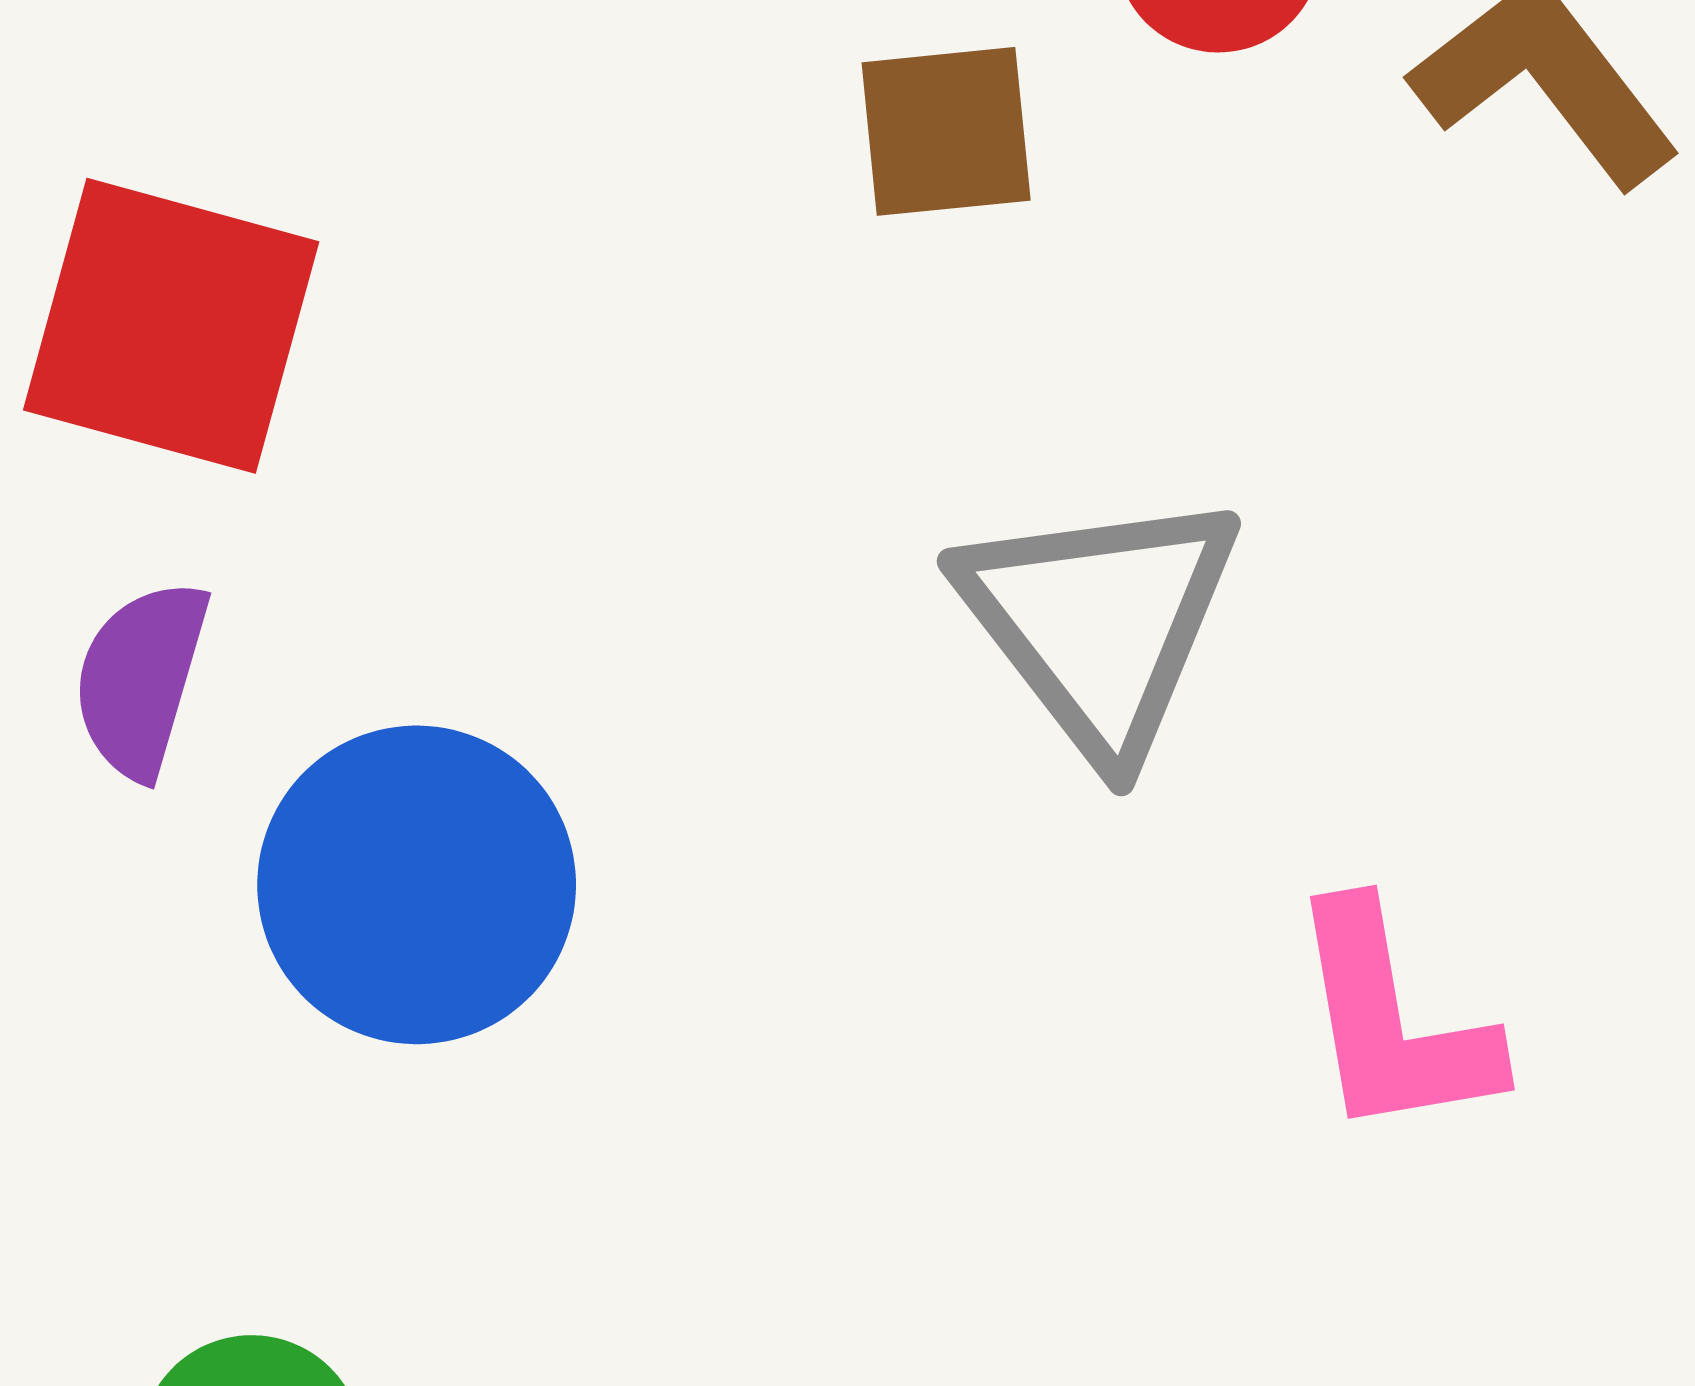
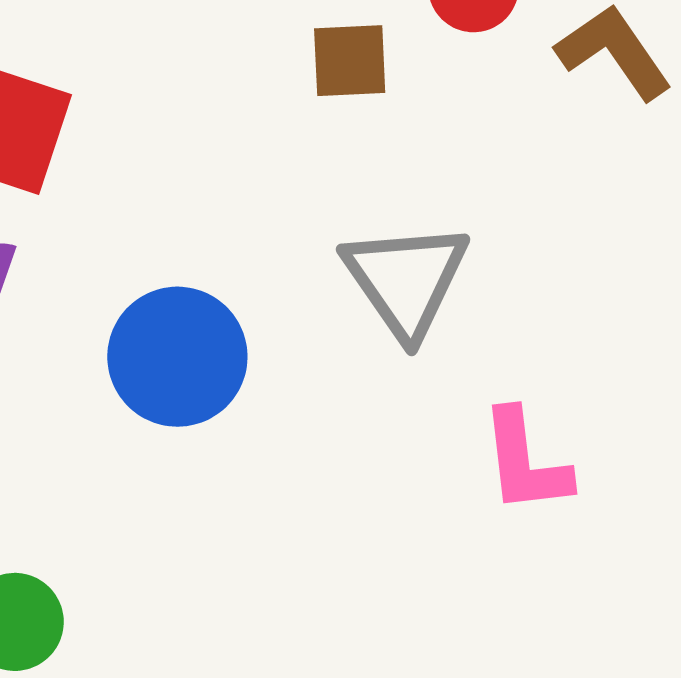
blue circle: (417, 885) -> (177, 357), moved

